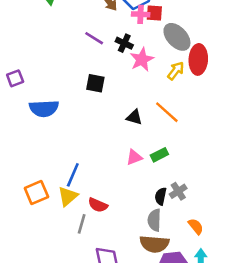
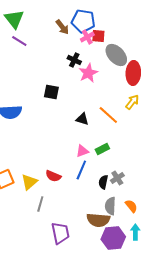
pink cross: (141, 14) -> (87, 37), turned -32
purple line: (94, 38) -> (19, 41), moved
yellow arrow: (176, 71) -> (132, 102), moved
blue line: (73, 175) -> (81, 170), moved
red semicircle: (98, 205) -> (53, 176), moved
gray semicircle: (154, 220) -> (110, 206), moved

